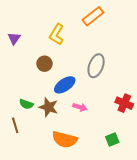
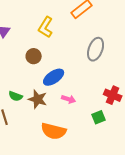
gray ellipse: (96, 66) -> (96, 49), moved
green square: (112, 140) -> (99, 117), moved

